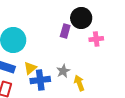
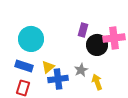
black circle: (81, 18) -> (97, 45), moved
pink cross: (96, 39) -> (114, 38), size x1.5

